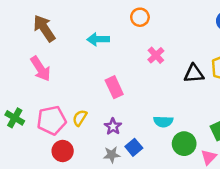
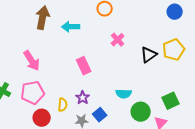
brown arrow: (44, 28) -> (43, 18), moved, turned 45
pink arrow: (41, 69) -> (32, 61), moved
black triangle: (194, 74) -> (149, 55), turned -30
yellow semicircle: (80, 118) -> (63, 105), moved, turned 152

